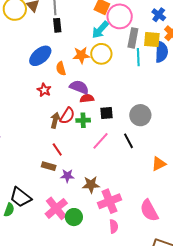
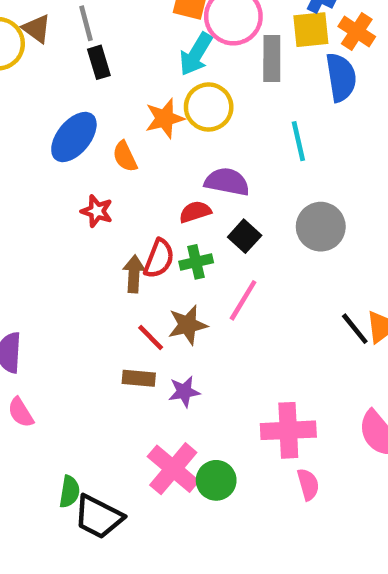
yellow square: (152, 40) -> (311, 30), moved
cyan line: (138, 57) -> (298, 141), moved
purple semicircle: (79, 87) -> (227, 182), moved
black square: (106, 113) -> (245, 236), turned -32
black line: (128, 141) -> (355, 329), moved
brown star: (91, 185) -> (188, 325), moved
black trapezoid: (21, 197) -> (98, 517), moved
pink cross: (109, 201) -> (288, 430), turned 30

